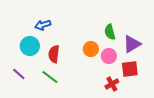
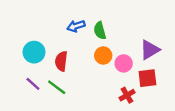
blue arrow: (43, 25) -> (76, 26), moved
green semicircle: (110, 32) -> (100, 31), moved
purple line: (19, 74) -> (33, 84), moved

